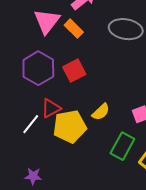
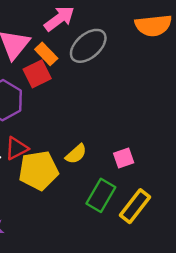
gray ellipse: (126, 29) -> (88, 46), moved, turned -52
red square: (74, 71) -> (37, 74), moved

